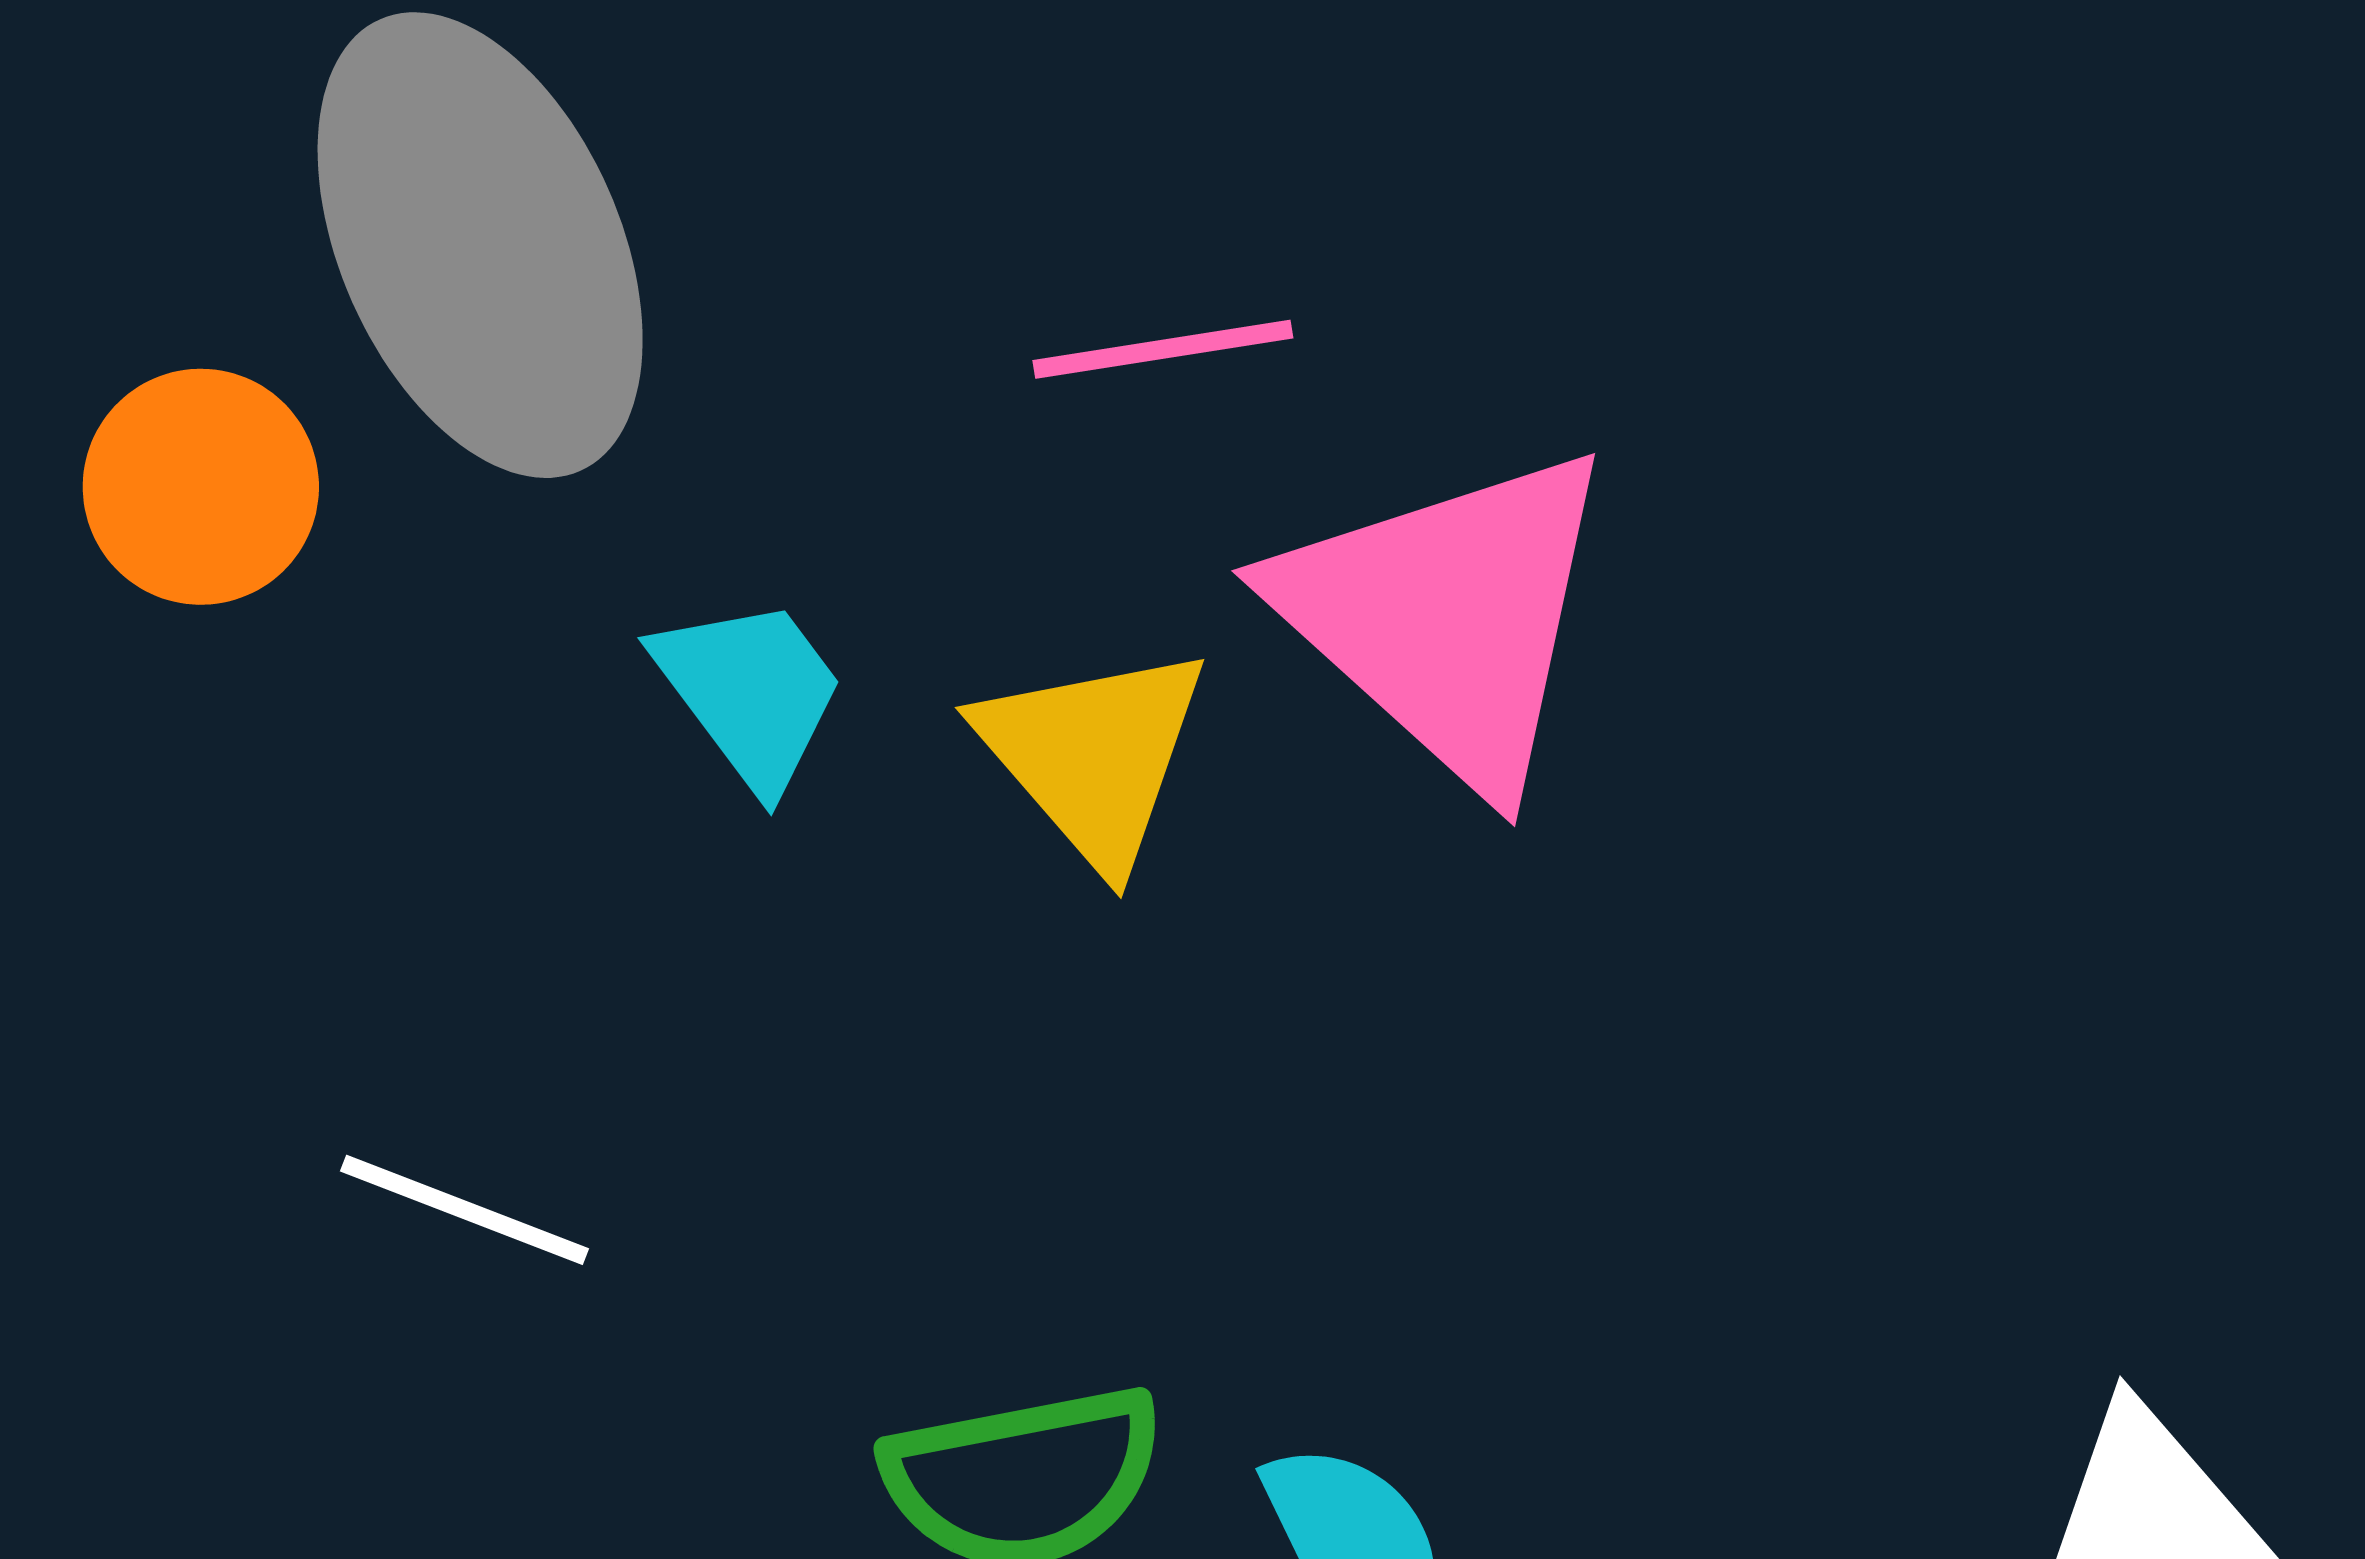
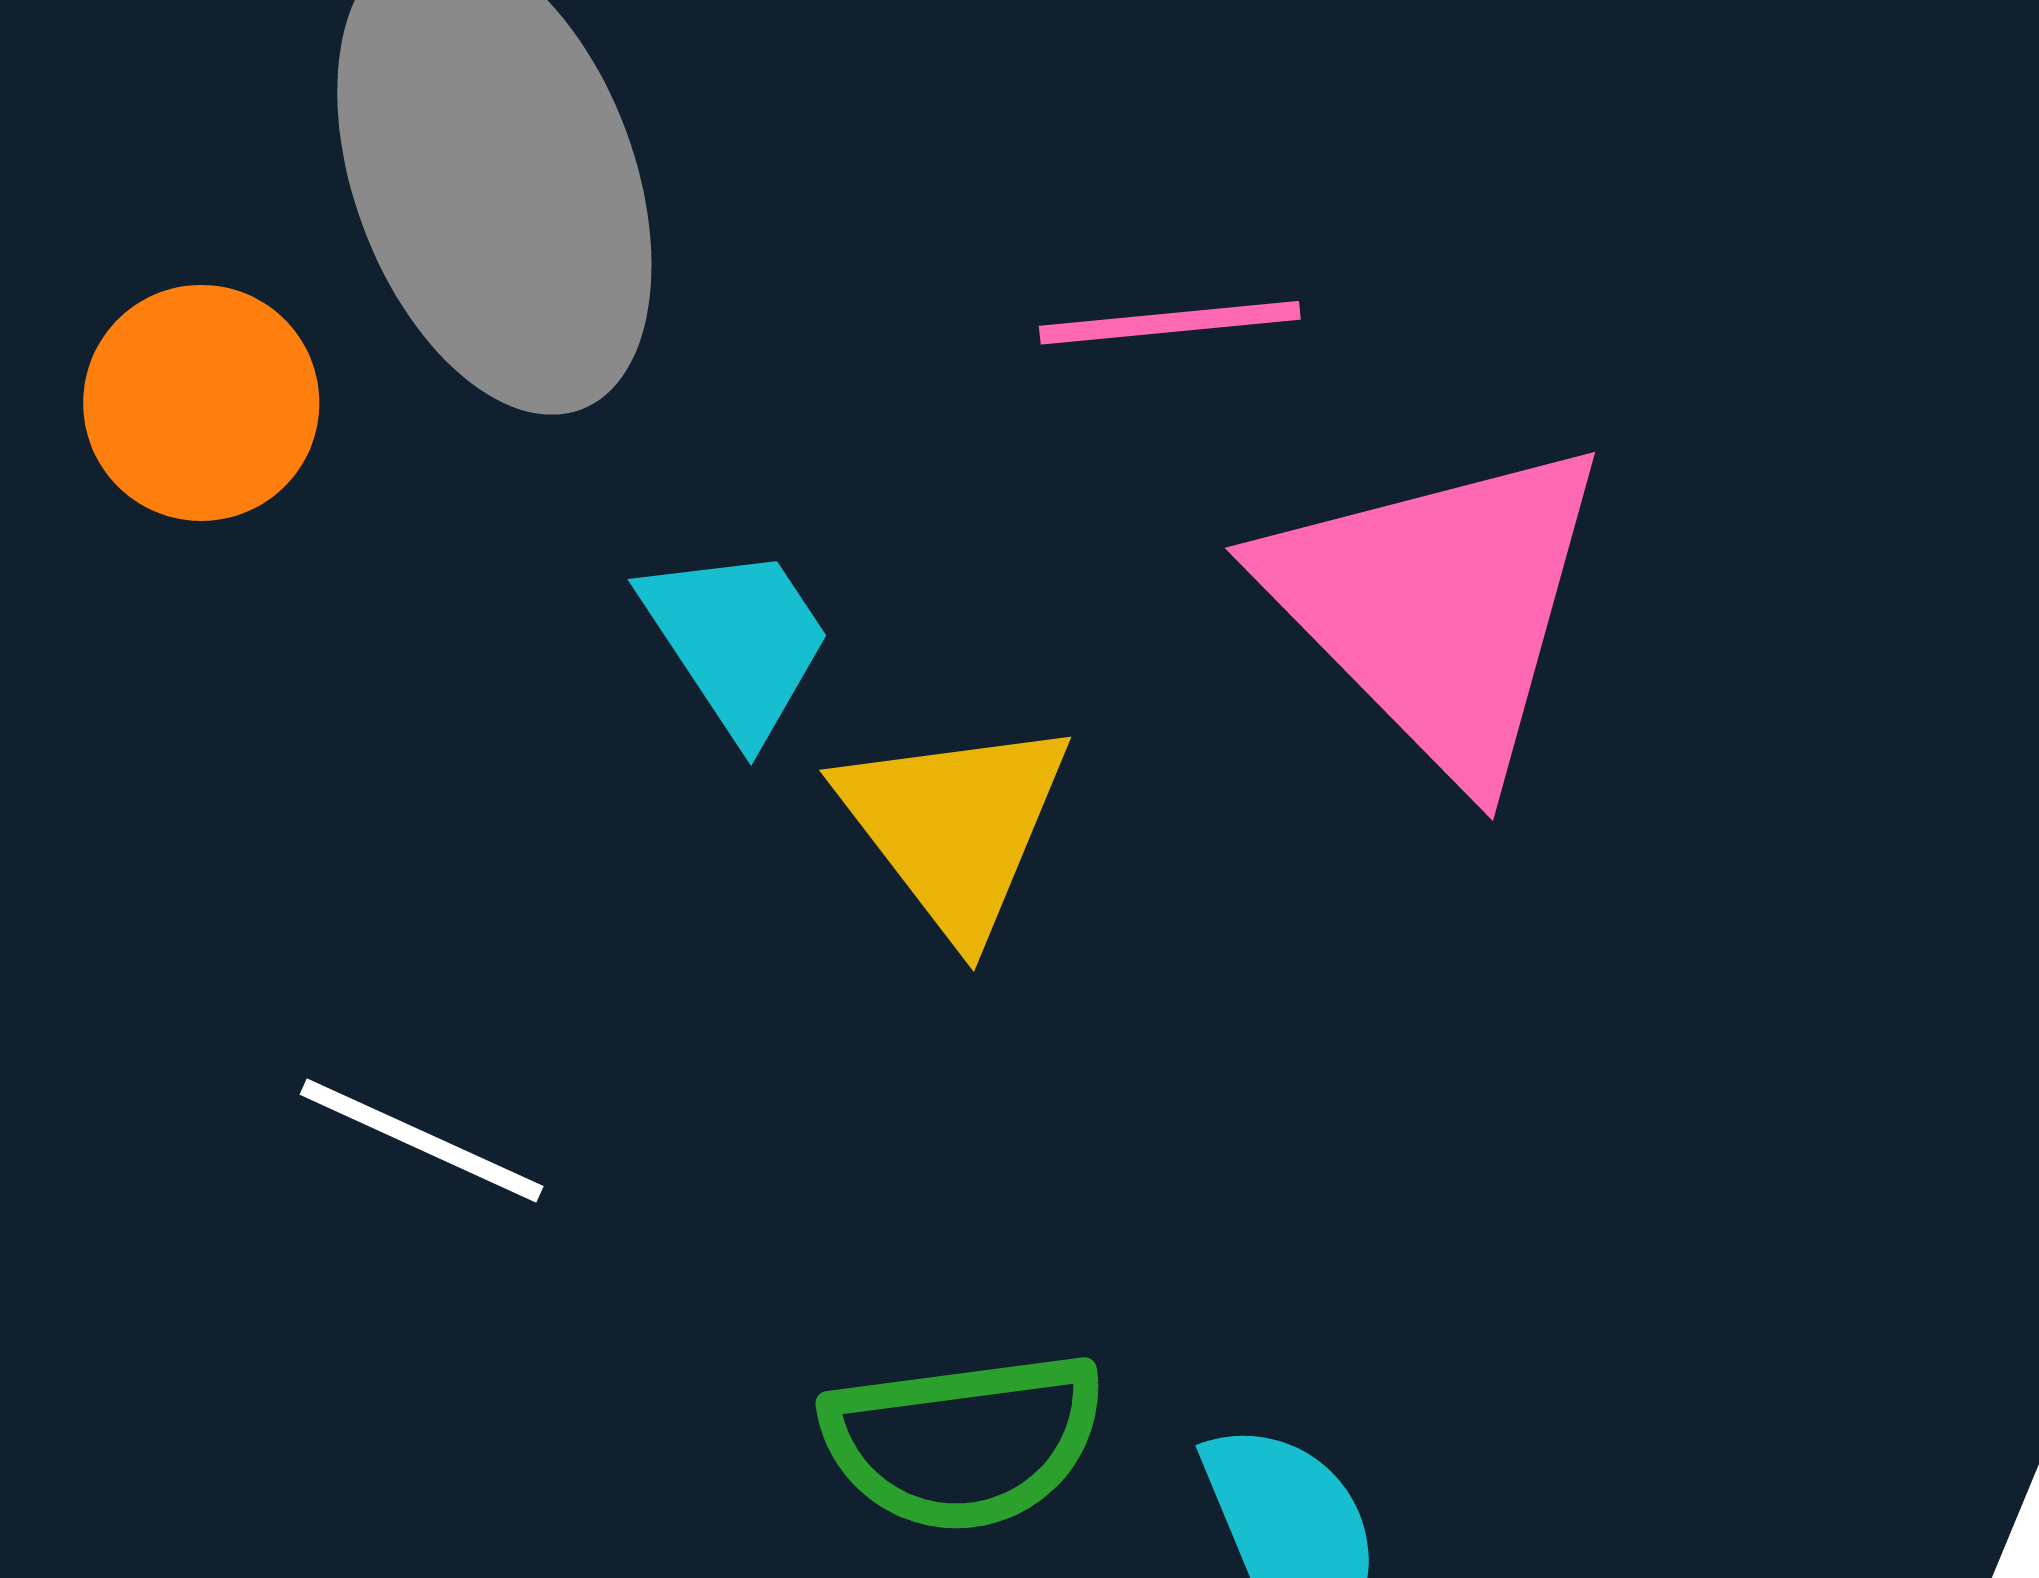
yellow triangle: (1093, 755) -> (955, 826), moved

